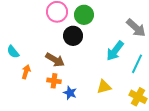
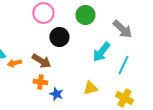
green circle: (84, 15) -> (85, 15), moved
orange arrow: (26, 72) -> (14, 63), moved, turned -120

